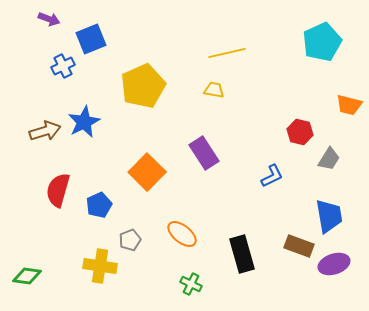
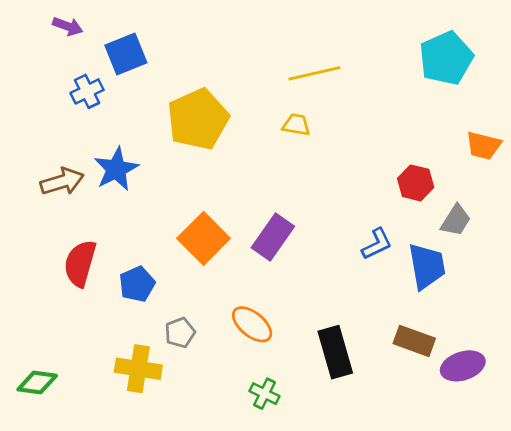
purple rectangle: (204, 153) -> (273, 237), moved, turned 68
blue trapezoid: (329, 216) -> (427, 266), moved

